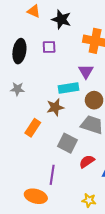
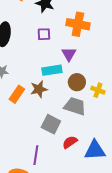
purple square: (49, 47) -> (44, 34), moved
orange rectangle: (33, 128) -> (17, 94), moved

